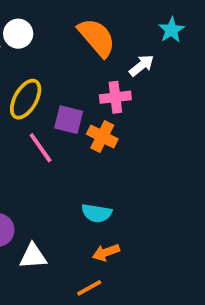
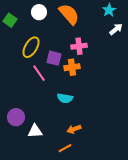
white circle: (18, 34) -> (39, 12), moved
white arrow: (142, 65) -> (116, 29), moved
orange cross: (102, 136) -> (72, 67), turned -35
cyan semicircle: (97, 213) -> (65, 98), moved

